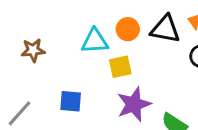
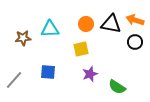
cyan triangle: (95, 41) -> (50, 29), moved
purple star: (134, 104) -> (90, 74), size x0.7

